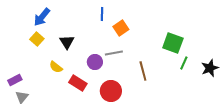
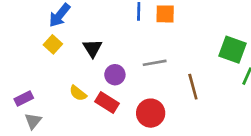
orange square: (121, 28) -> (165, 14), moved, turned 35
purple circle: (95, 62) -> (115, 75), moved
yellow semicircle: (56, 67) -> (78, 93), moved

